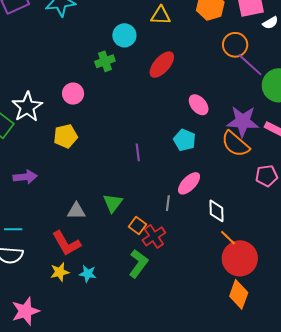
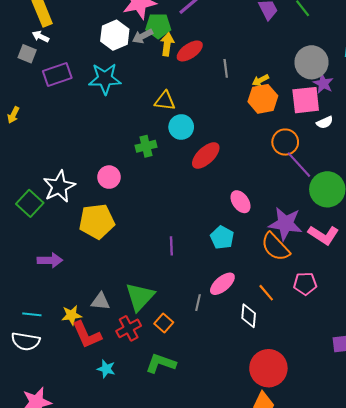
yellow triangle: (161, 15) -> (165, 101), moved
cyan circle: (124, 35) -> (181, 127), moved
yellow pentagon: (66, 136) -> (97, 221), size x1.4
green triangle: (113, 203) -> (140, 297), size x1.4
red cross: (154, 236) -> (129, 328), moved
orange line: (228, 238) -> (266, 293), moved
green L-shape: (138, 264) -> (161, 363), turned -112
yellow star: (60, 272) -> (72, 315), moved

